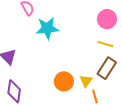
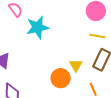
yellow triangle: (86, 81) -> (76, 65), moved

